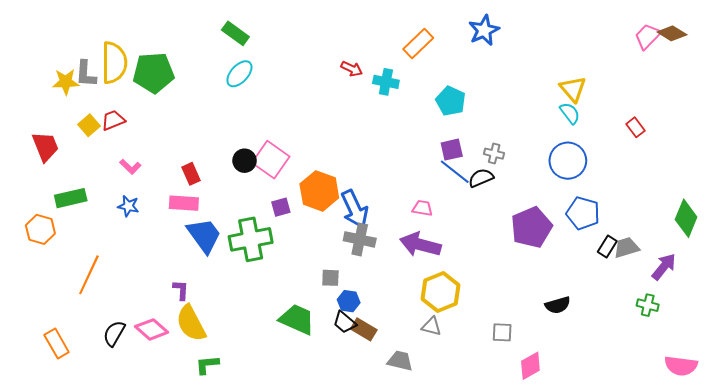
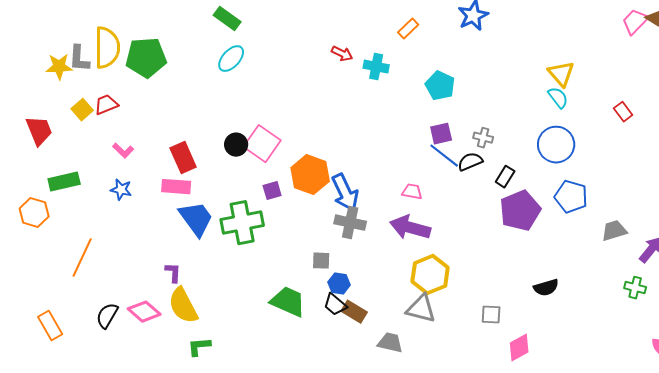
orange rectangle: (418, 43) -> (408, 29), size x0.7
red rectangle: (191, 174) -> (183, 158), size x1.4
black rectangle: (607, 247) -> (505, 177), moved
gray triangle: (431, 326) -> (421, 309), size x1.5

